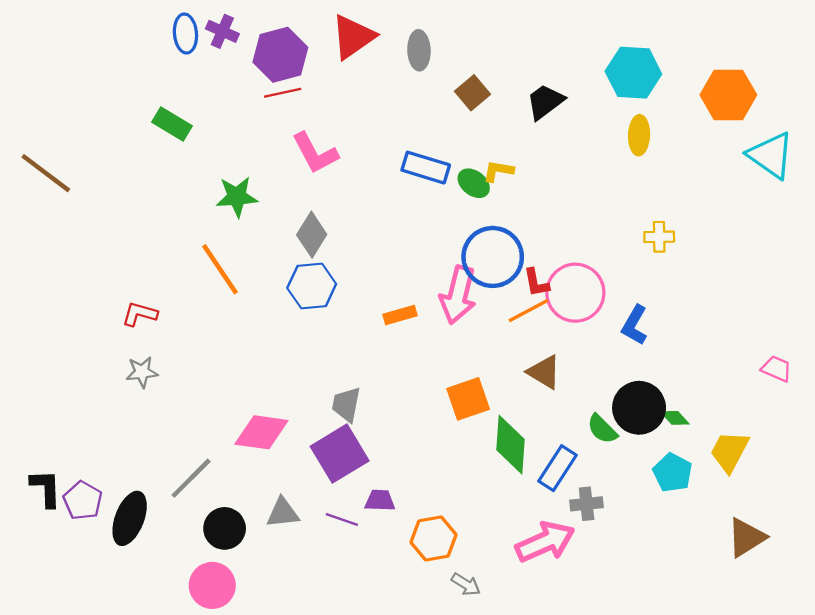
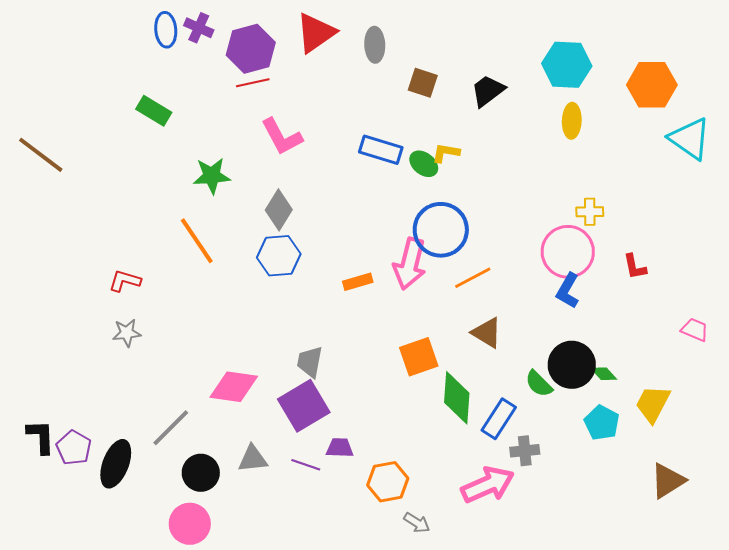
brown square: (473, 93) -> (423, 83), turned -32
red L-shape: (536, 283) -> (635, 267), moved
pink circle: (575, 293) -> (568, 252), moved

